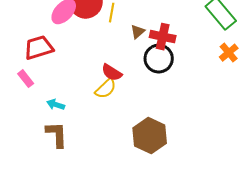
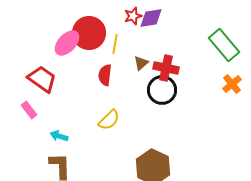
red trapezoid: (39, 48) -> (42, 79), turned 52
red semicircle: (112, 73) -> (105, 75), moved, turned 65

